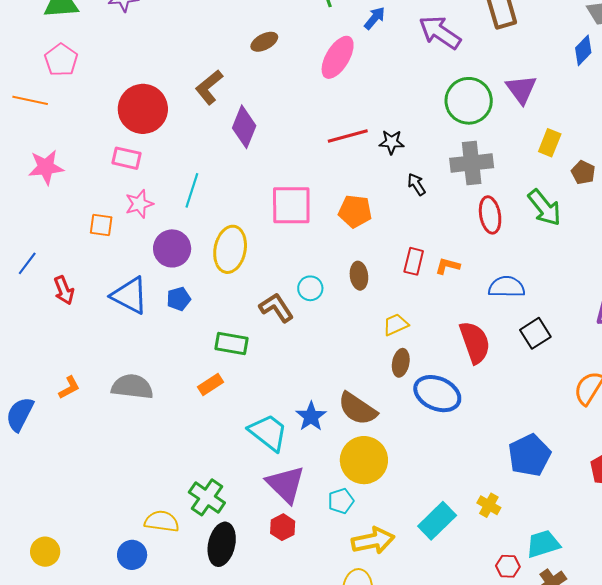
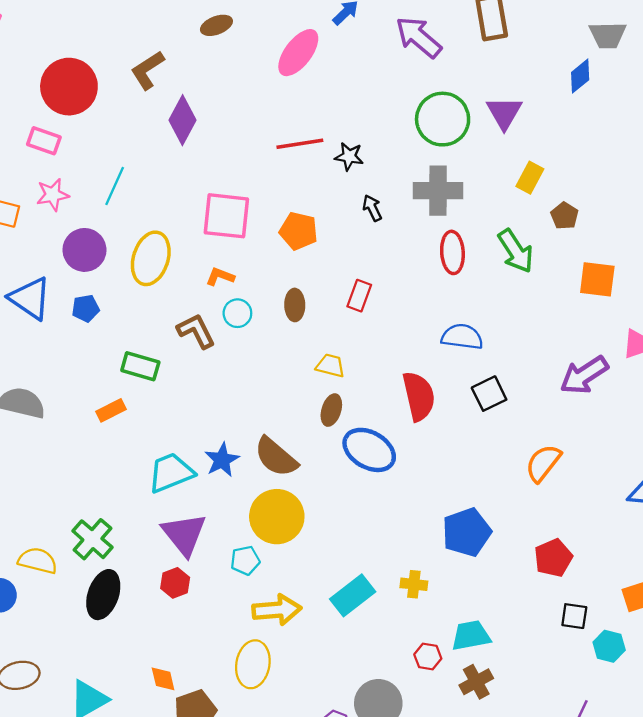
orange L-shape: (448, 266) -> (220, 277), moved
yellow trapezoid: (396, 324) -> (330, 366), turned 32
cyan trapezoid: (268, 432) -> (171, 473), turned -66
yellow cross: (489, 505) -> (414, 584), turned -30

